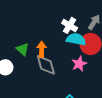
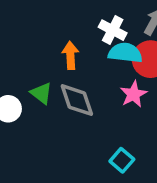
green triangle: (22, 49) -> (41, 93), moved
orange arrow: (42, 49) -> (70, 55), moved

